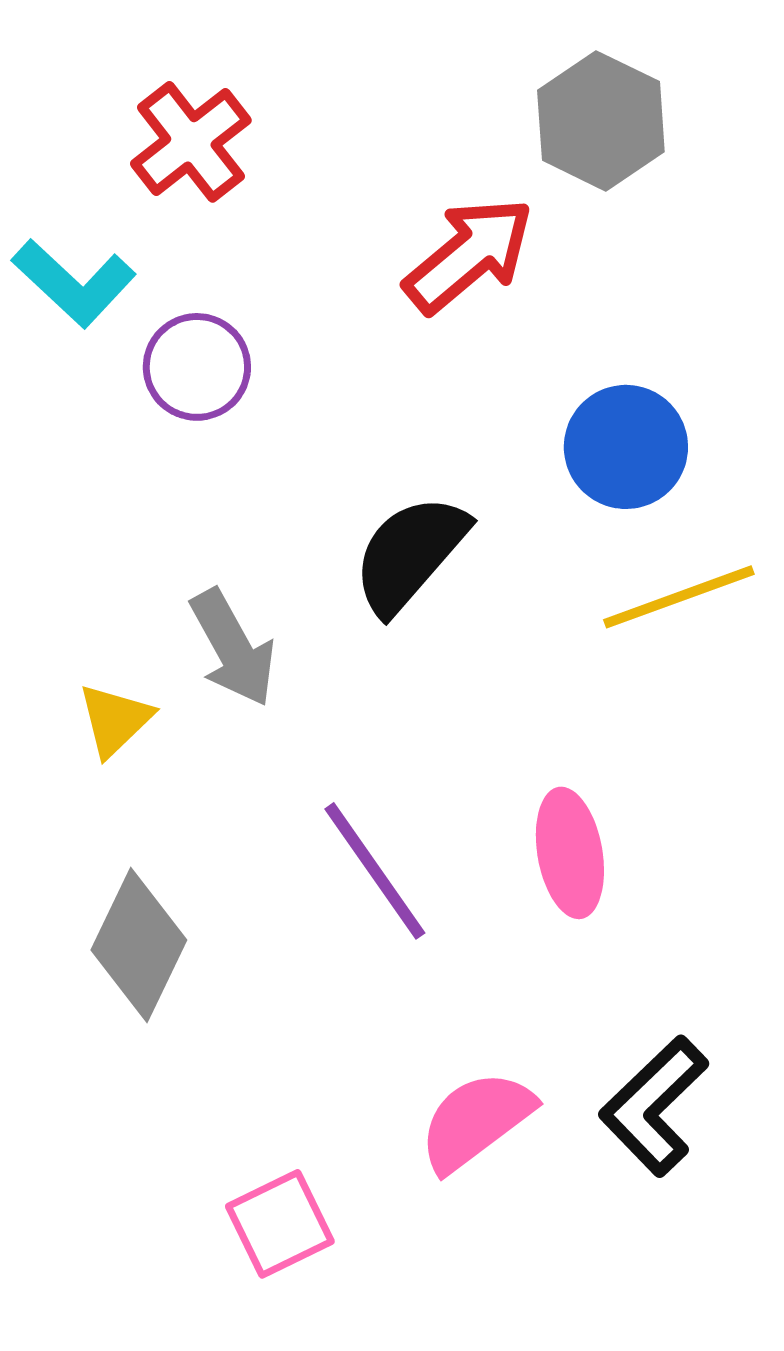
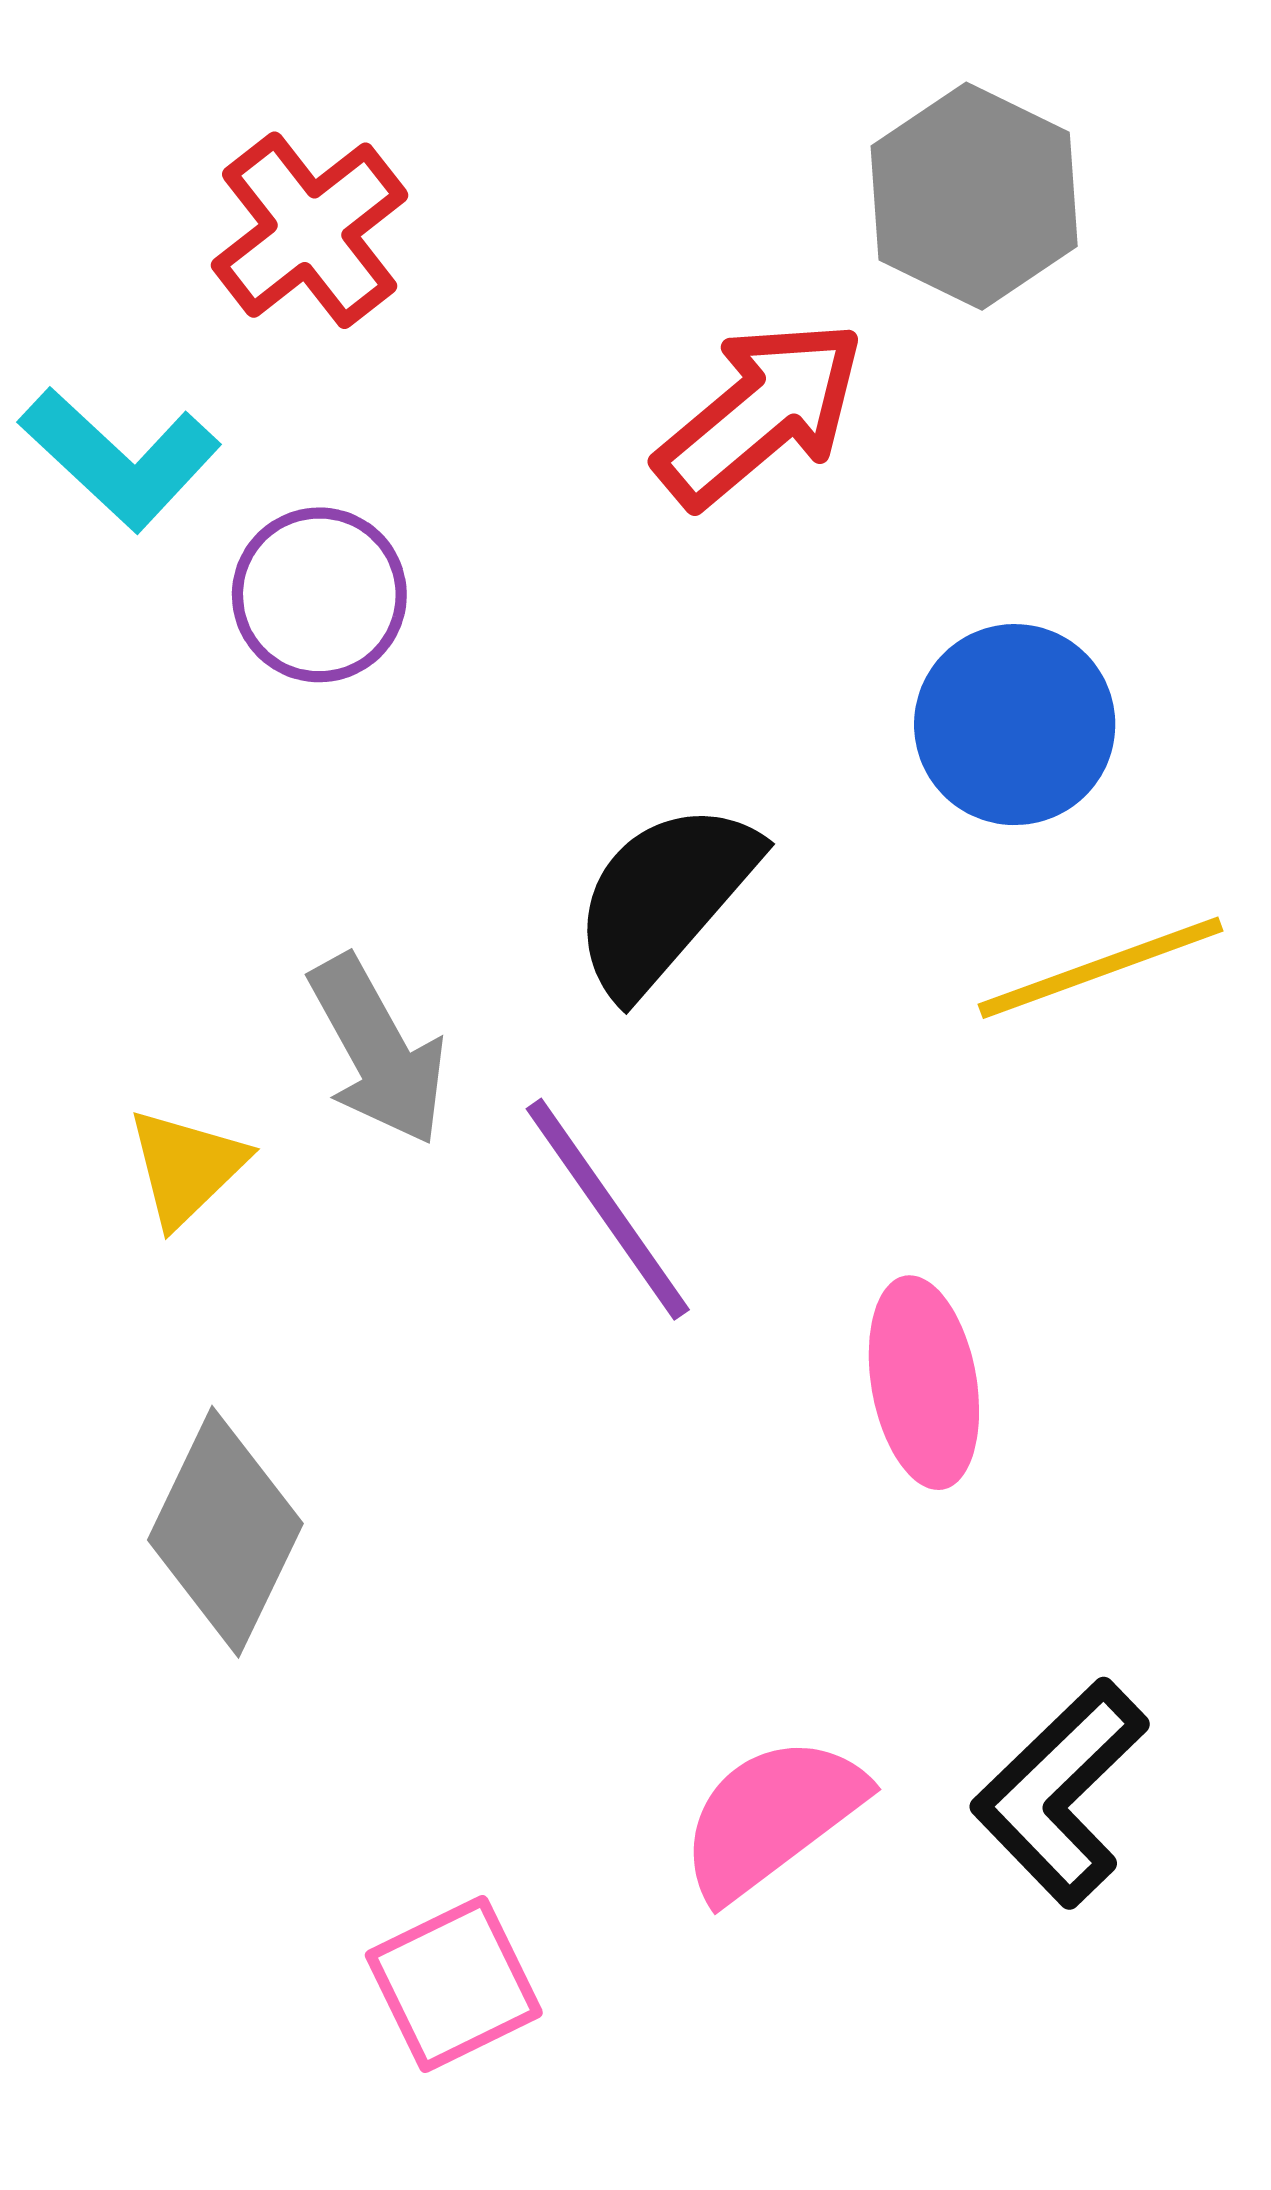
purple line: (375, 871) -> (608, 1209), moved

